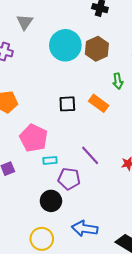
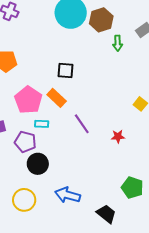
green arrow: (118, 81) -> (118, 43), moved
orange rectangle: (99, 103) -> (57, 98), moved
purple pentagon: (69, 179) -> (25, 142), moved

